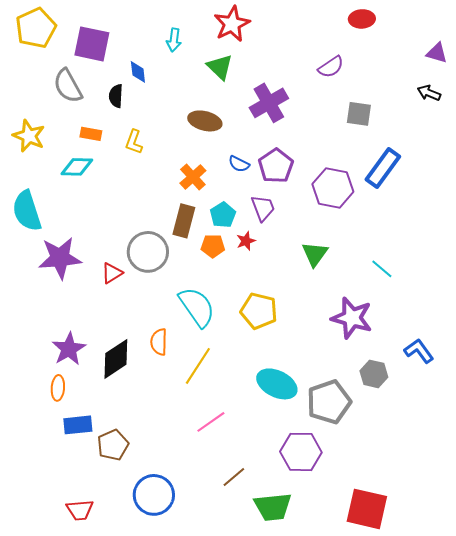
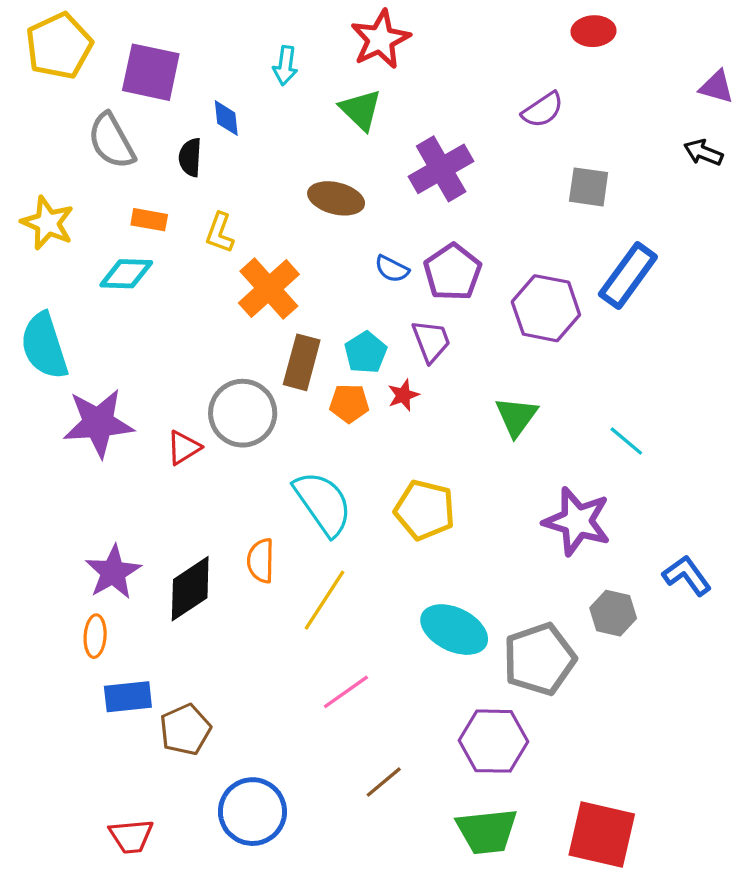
orange cross: (193, 177) -> (269, 289), moved, size x1.4
green trapezoid: (273, 507) -> (487, 831), moved

